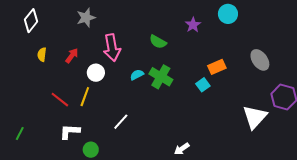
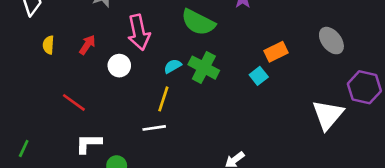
green semicircle: (158, 42) -> (198, 22), size x1.5
yellow line: (85, 97) -> (163, 99), moved
white line: (121, 122) -> (154, 128), turned 42

